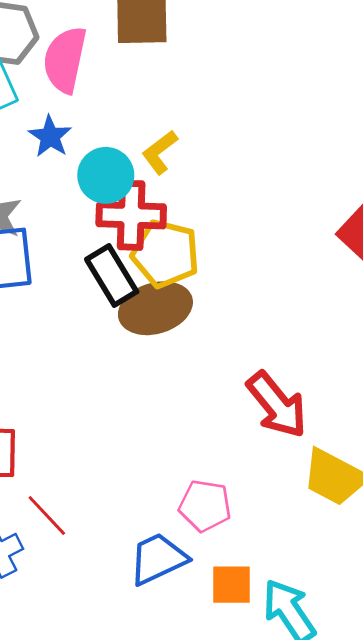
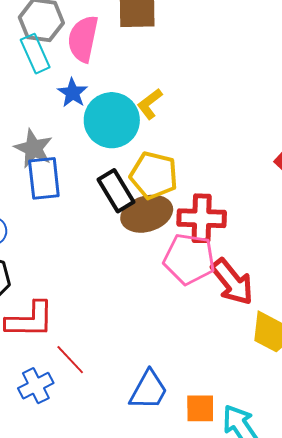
cyan circle: (106, 175) -> (112, 120), size x1.4
red cross: (131, 215) -> (202, 218), moved
pink pentagon: (205, 506) -> (189, 259), moved, size x1.4
blue trapezoid: (158, 559) -> (148, 390), turned 144

